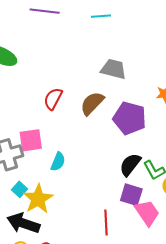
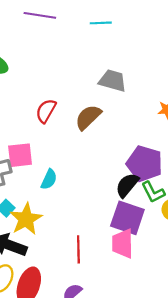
purple pentagon: (130, 118) -> (144, 164), moved
purple square: (131, 195) -> (127, 218), size x1.4
pink trapezoid: (147, 213) -> (123, 244), moved, turned -148
red line: (106, 223) -> (78, 249), moved

